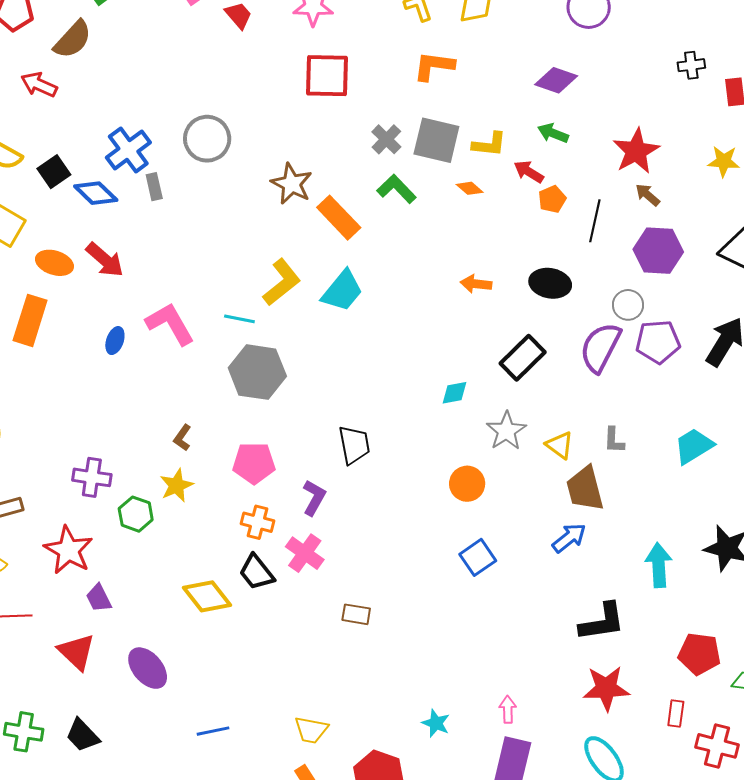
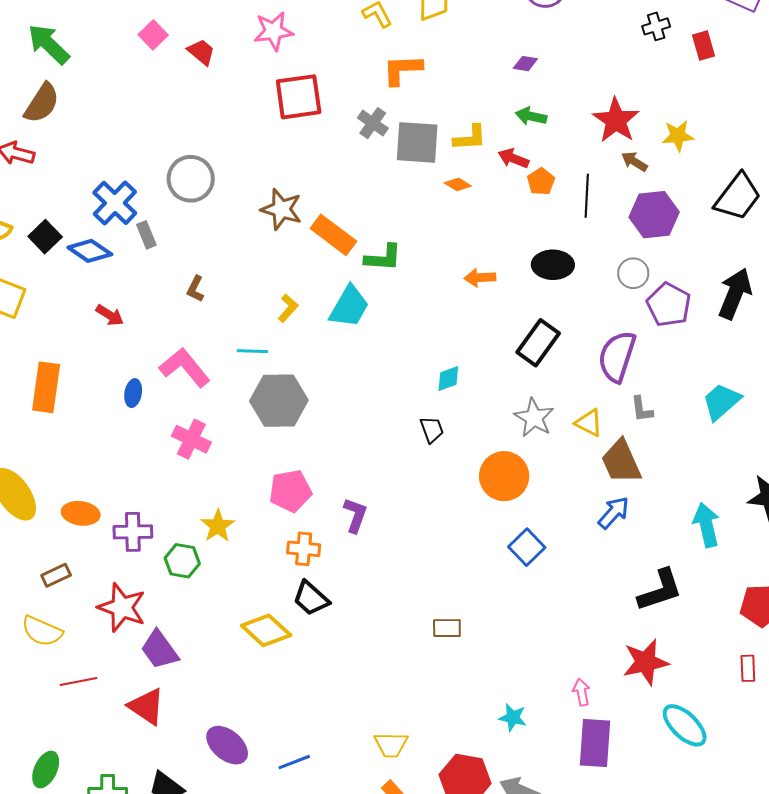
purple diamond: (556, 80) -> (525, 64), size x0.6
gray cross: (386, 139) -> (373, 123), moved
yellow star: (724, 161) -> (678, 136), moved
green L-shape: (396, 189) -> (383, 258), moved, turned 147
red arrow: (105, 260) -> (110, 315), size x0.7
orange ellipse: (54, 263) -> (81, 513), moved
yellow L-shape: (282, 282) -> (288, 308), size x0.6
purple pentagon: (658, 342) -> (669, 305), turned -30
purple semicircle: (600, 347) -> (617, 356), moved
cyan diamond: (454, 393) -> (448, 378), moved
brown L-shape: (182, 438) -> (195, 289), moved
black trapezoid: (354, 445) -> (432, 430), moved, size x0.7
orange circle: (467, 484) -> (504, 476), size x1.4
pink cross: (305, 553) -> (191, 439), moved
purple trapezoid: (99, 598) -> (160, 650), size x1.4
brown rectangle: (356, 614) -> (447, 628), moved
purple ellipse: (148, 668) -> (227, 745), moved
red star: (606, 688) -> (646, 662), moved

